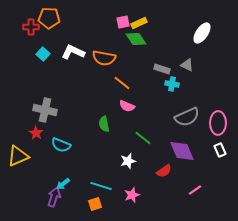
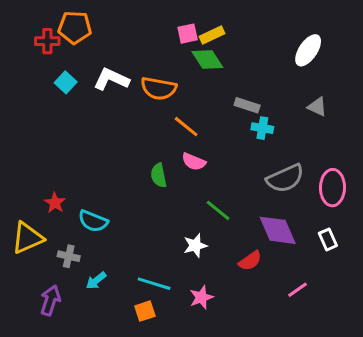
gray triangle: (187, 65) -> (317, 107), moved
gray cross: (45, 110) -> (69, 256), moved, size x0.6
green semicircle: (104, 124) -> (159, 175), moved
white rectangle: (220, 150) -> (328, 239), moved
purple arrow: (54, 197) -> (50, 300), moved

